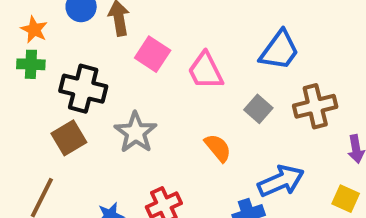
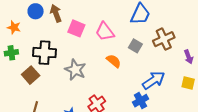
green cross: (31, 64) -> (11, 53), moved
brown square: (69, 138) -> (31, 75), moved
orange semicircle: (218, 148) -> (114, 61), moved

